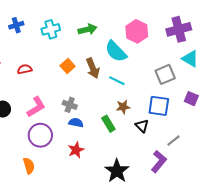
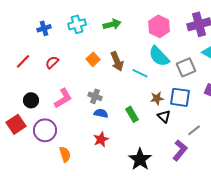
blue cross: (16, 25) -> (44, 28), moved
cyan semicircle: (116, 51) -> (159, 56), moved
red semicircle: (25, 69) -> (52, 62), turned -32
brown star: (123, 107) -> (157, 98), moved
purple circle: (40, 135) -> (45, 130), moved
orange semicircle: (29, 166) -> (65, 154), moved

